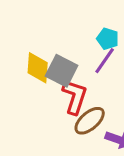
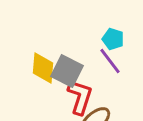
purple line: (105, 61) -> (110, 61), turned -72

